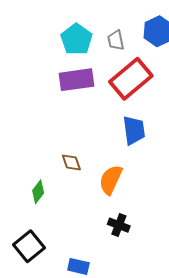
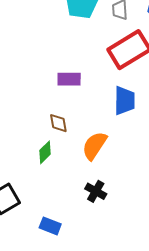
purple rectangle: (76, 80) -> (69, 79), moved, size x0.7
green diamond: (38, 192) -> (45, 152), moved

